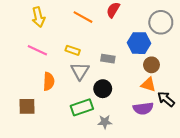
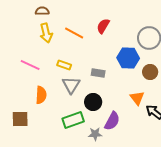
yellow arrow: (38, 17) -> (46, 33), moved
brown circle: (151, 65) -> (150, 72), moved
orange triangle: (148, 85) -> (137, 98), turned 35
purple semicircle: (143, 108) -> (112, 121), moved, turned -54

